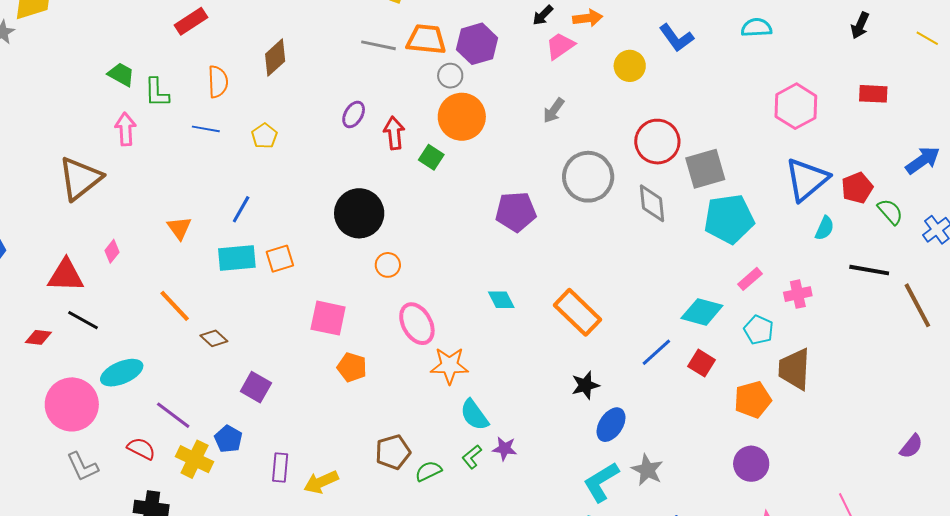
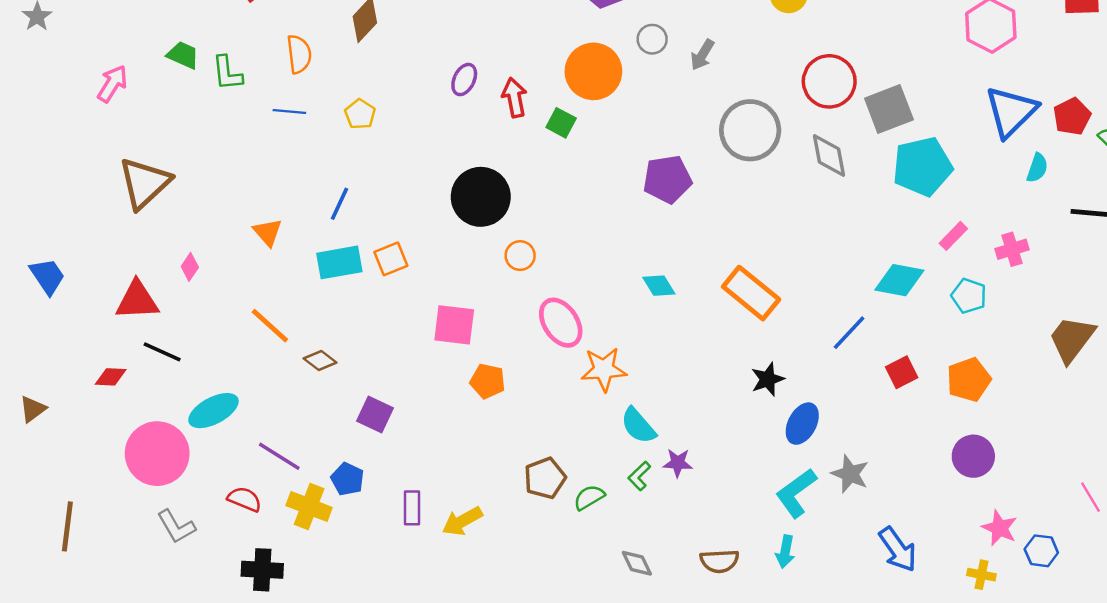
gray circle: (450, 76) -> (652, 39), moved
pink arrow: (125, 129) -> (112, 84), moved, turned 40
red square: (702, 363) -> (902, 372), moved, turned 36
brown trapezoid: (794, 369) -> (1072, 339), moved, turned 39

